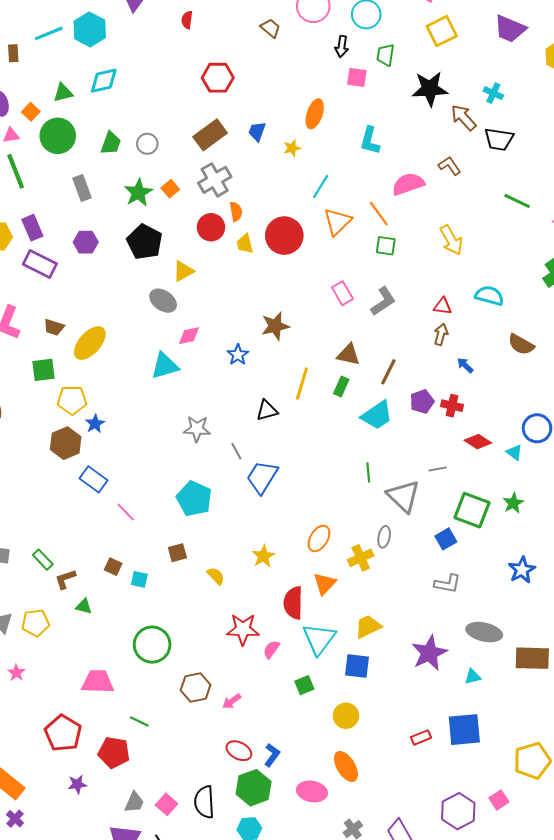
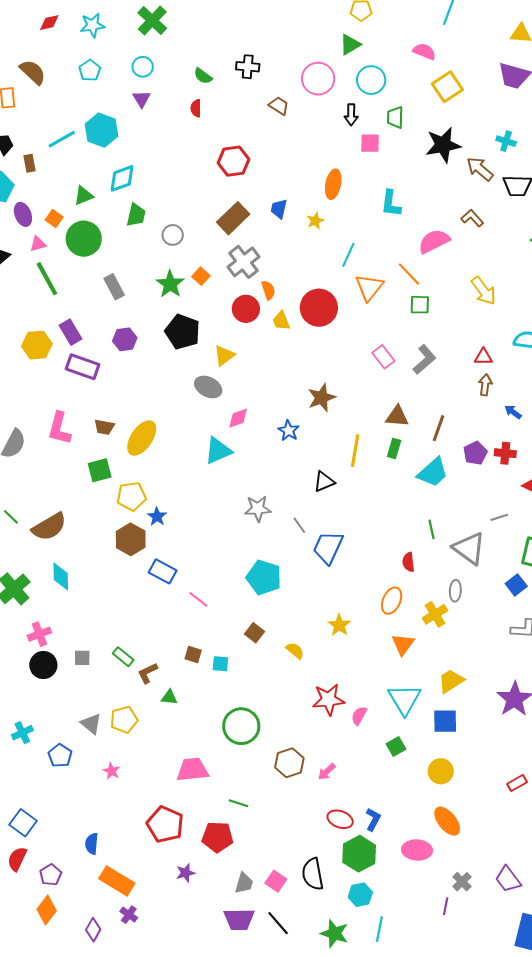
green trapezoid: (111, 143) -> (136, 215), moved
brown square: (177, 553) -> (254, 633), turned -30
red semicircle: (293, 603) -> (408, 562), moved, size x0.6

